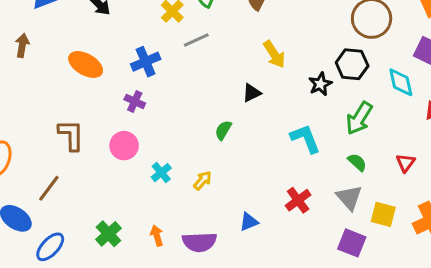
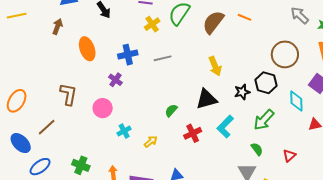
gray line: (196, 40) -> (163, 58), moved
brown arrow: (22, 45) -> (57, 27), moved
orange ellipse: (86, 64) -> (87, 49), turned 30
black triangle: (252, 93) -> (206, 99), moved, size x1.6
cyan L-shape: (305, 139) -> (225, 127), turned -125
red cross: (298, 200) -> (193, 133), moved
green cross: (108, 234) -> (81, 165), turned -36

